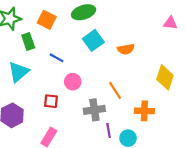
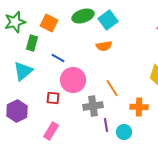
cyan square: (93, 40) -> (108, 20), moved
green rectangle: (28, 42) -> (32, 43), turned 35
orange semicircle: (126, 49) -> (104, 46), moved
pink circle: (73, 82) -> (73, 80), size x1.6

